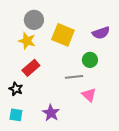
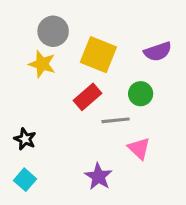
red rectangle: (31, 68) -> (87, 97), moved
purple star: (51, 113) -> (98, 177), moved
cyan square: (16, 115) -> (25, 180), turned 32

